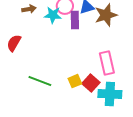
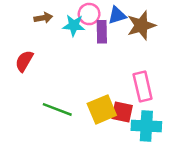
yellow square: (75, 81) -> (102, 109), size x1.6
red square: (91, 83) -> (122, 112), turned -30

